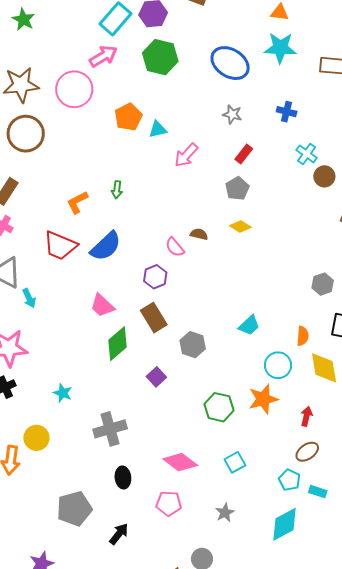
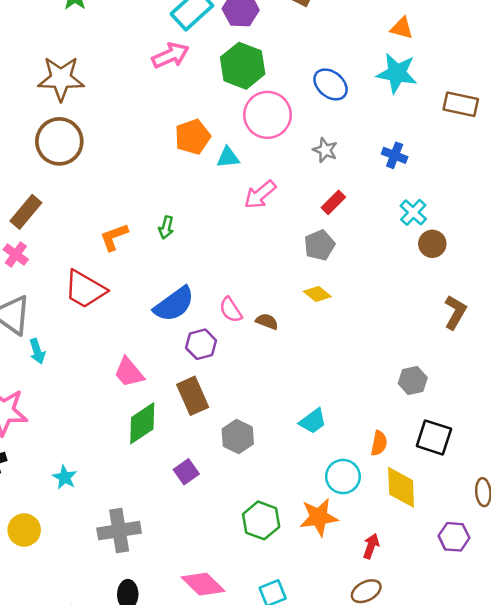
blue ellipse: (230, 63) -> (331, 84), size x0.7
pink circle: (74, 89) -> (267, 115), moved
brown semicircle: (199, 234) -> (267, 321), moved
blue semicircle: (106, 246) -> (174, 304), moved

